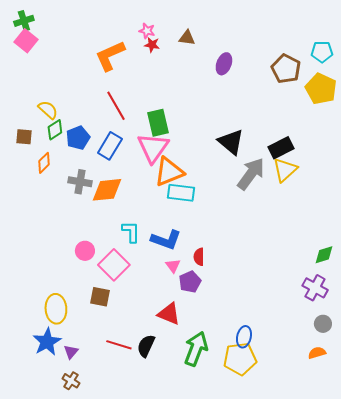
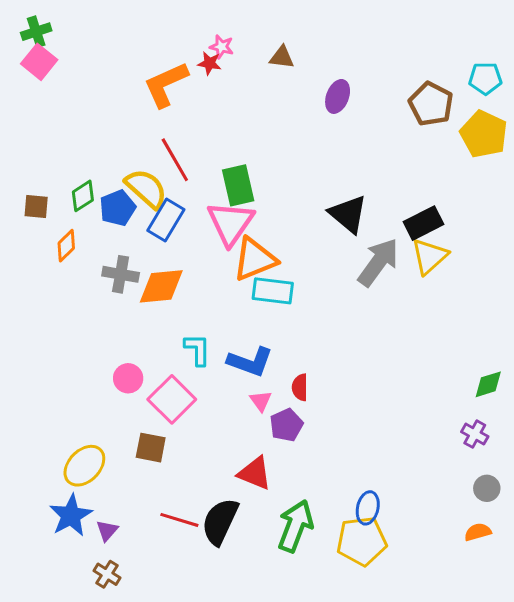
red star: (152, 45) -> (209, 63), moved
yellow semicircle: (48, 110) -> (146, 188), moved, size x1.4
purple cross: (315, 288) -> (475, 434), size x0.7
yellow ellipse: (56, 309) -> (84, 466), turned 48
black semicircle: (146, 346) -> (220, 521), size x1.4

